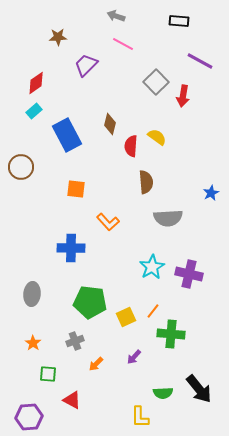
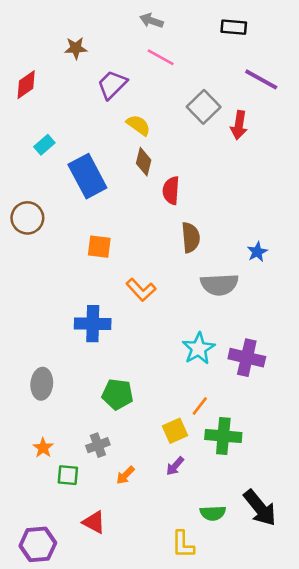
red diamond: (36, 83) -> (26, 85), moved
yellow semicircle: (157, 137) -> (138, 125), moved
blue star: (211, 193) -> (257, 252), moved
green pentagon: (90, 302) -> (118, 394), size x0.7
yellow square: (126, 317) -> (175, 431), moved
green square: (48, 374) -> (68, 475), moved

